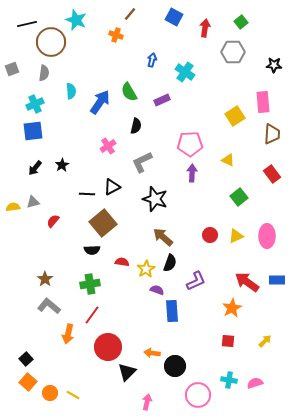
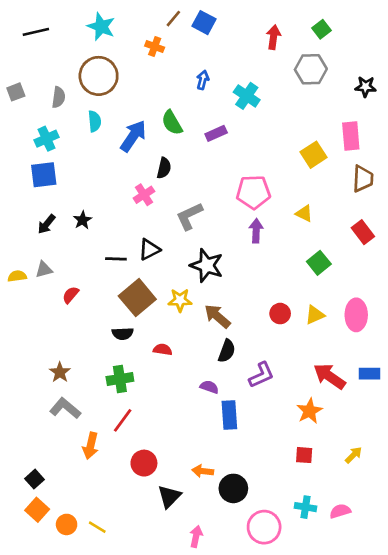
blue square: (174, 17) -> (204, 23), moved
brown circle: (51, 42) -> (99, 76), moved
black semicircle: (136, 126) -> (164, 168), moved
yellow star: (146, 269) -> (180, 300), moved, turned 30
red circle: (108, 347) -> (144, 463), size x0.7

